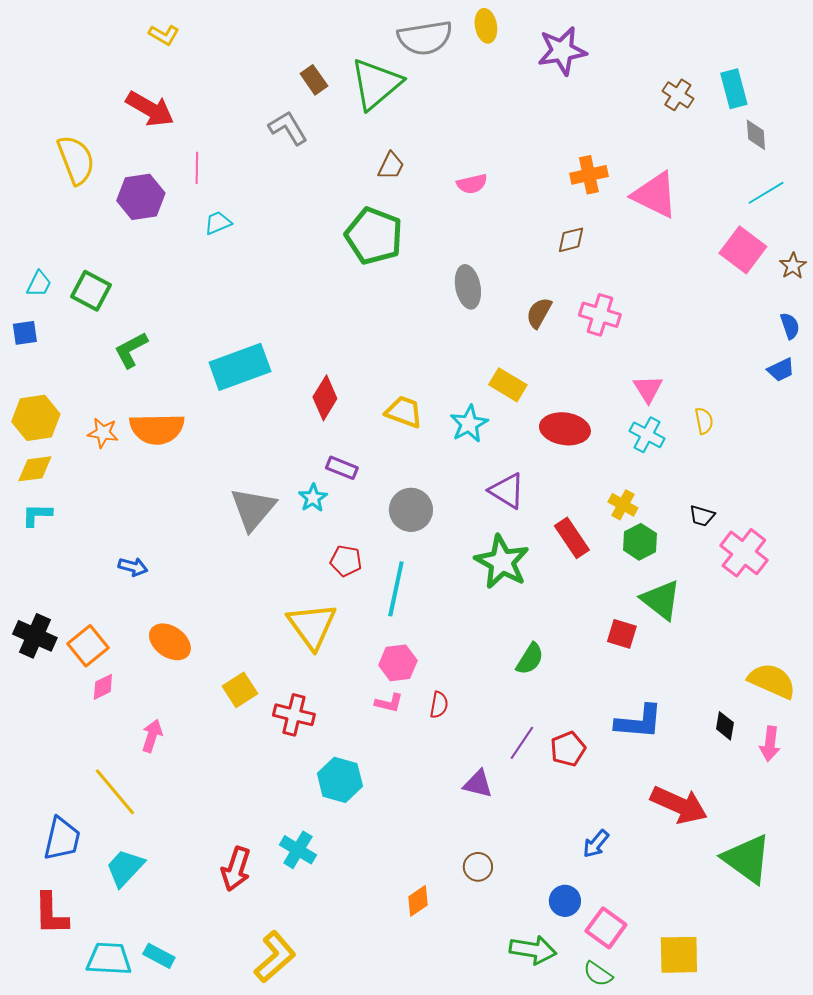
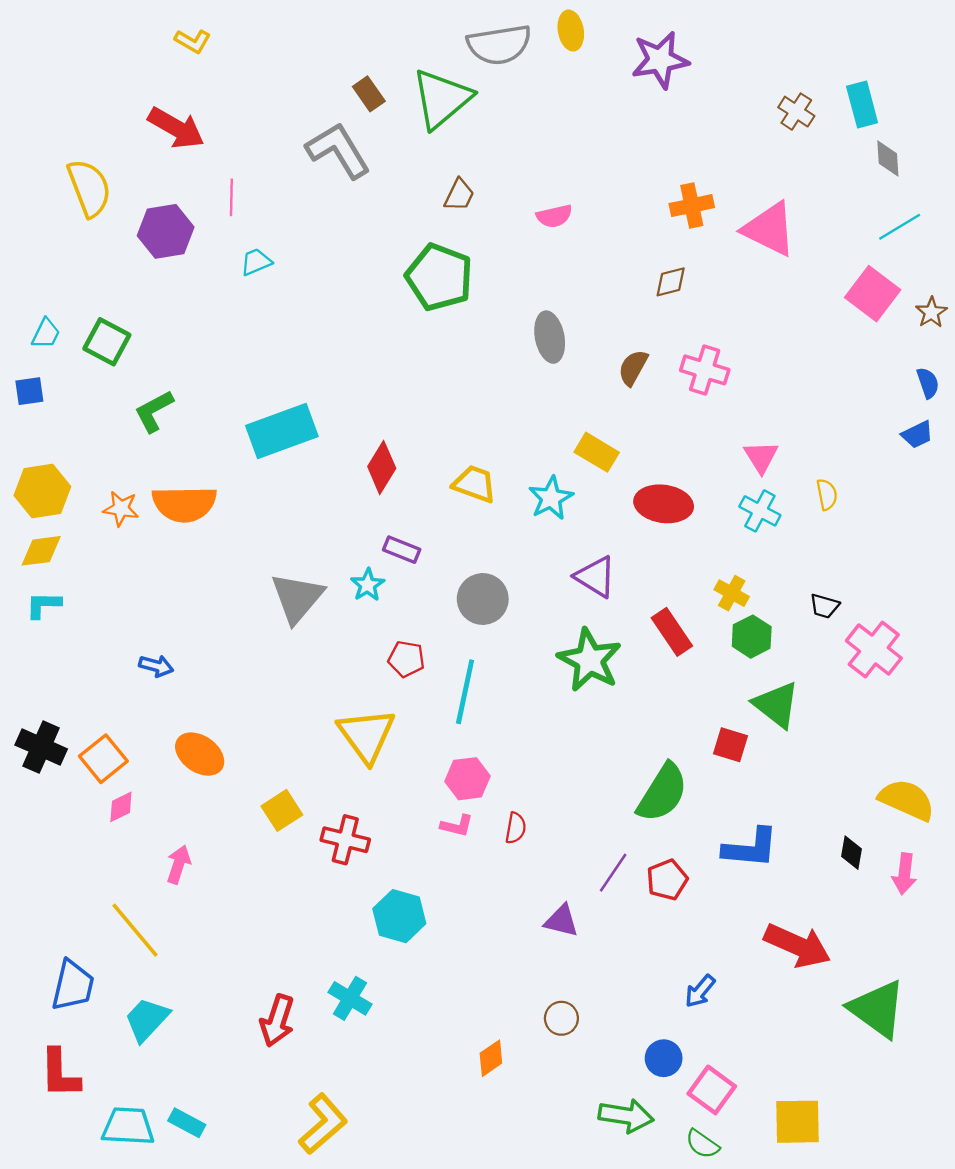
gray L-shape: (288, 128) -> (338, 150), size x1.4
green semicircle: (530, 659) -> (662, 793), moved, size x1.6

